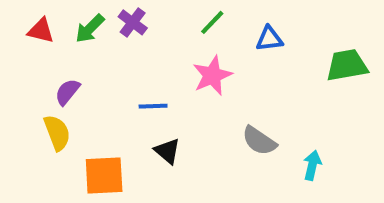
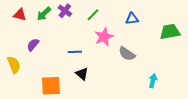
green line: (212, 22) -> (93, 15), moved
yellow semicircle: (57, 133) -> (14, 65), moved
gray semicircle: (259, 141) -> (127, 54), moved

